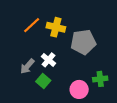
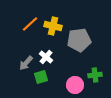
green square: (43, 81) -> (41, 77), turned 32

